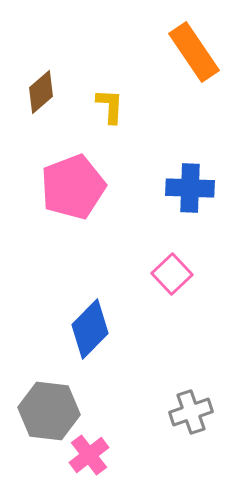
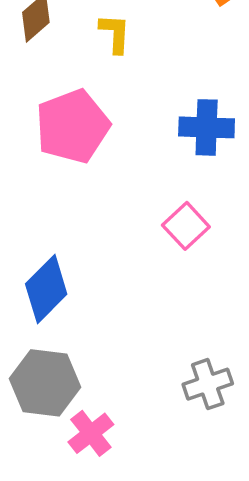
blue diamond: (90, 329) -> (46, 289), moved

